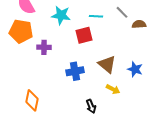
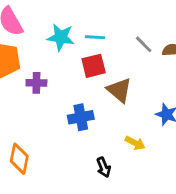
gray line: (122, 12) -> (144, 44), moved
cyan line: (96, 16) -> (95, 37), moved
brown triangle: (107, 64) -> (119, 90), moved

